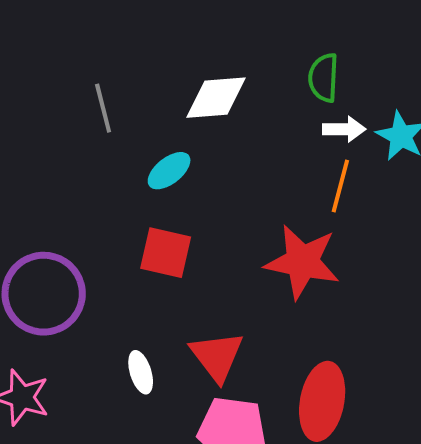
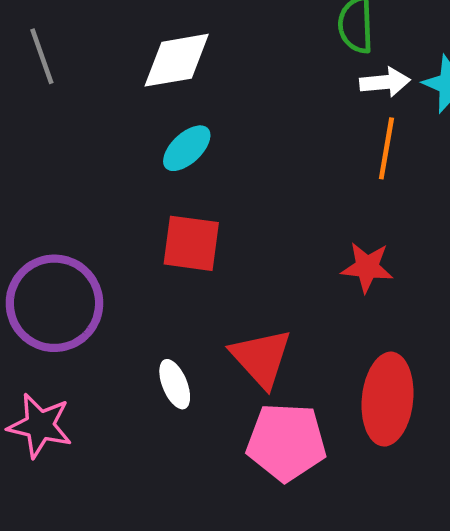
white diamond: (216, 98) -> (177, 60), moved
gray line: (103, 108) -> (42, 56), moved
red star: (302, 262) -> (367, 267), moved, size x0.6

